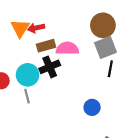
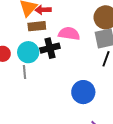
brown rectangle: (46, 46) -> (37, 26), moved
blue circle: (92, 107) -> (83, 92), size x1.5

